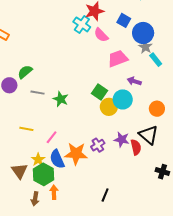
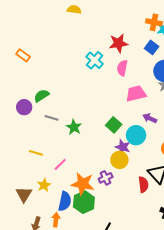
blue square: (124, 20) -> (152, 47), moved
cyan cross: (82, 24) -> (95, 60), moved
pink semicircle: (101, 35) -> (122, 68), turned 49
yellow circle: (109, 107) -> (119, 160), moved
purple star: (122, 140) -> (123, 147), moved
blue semicircle: (57, 159) -> (65, 201), moved, turned -150
green hexagon: (44, 174) -> (84, 202), moved

